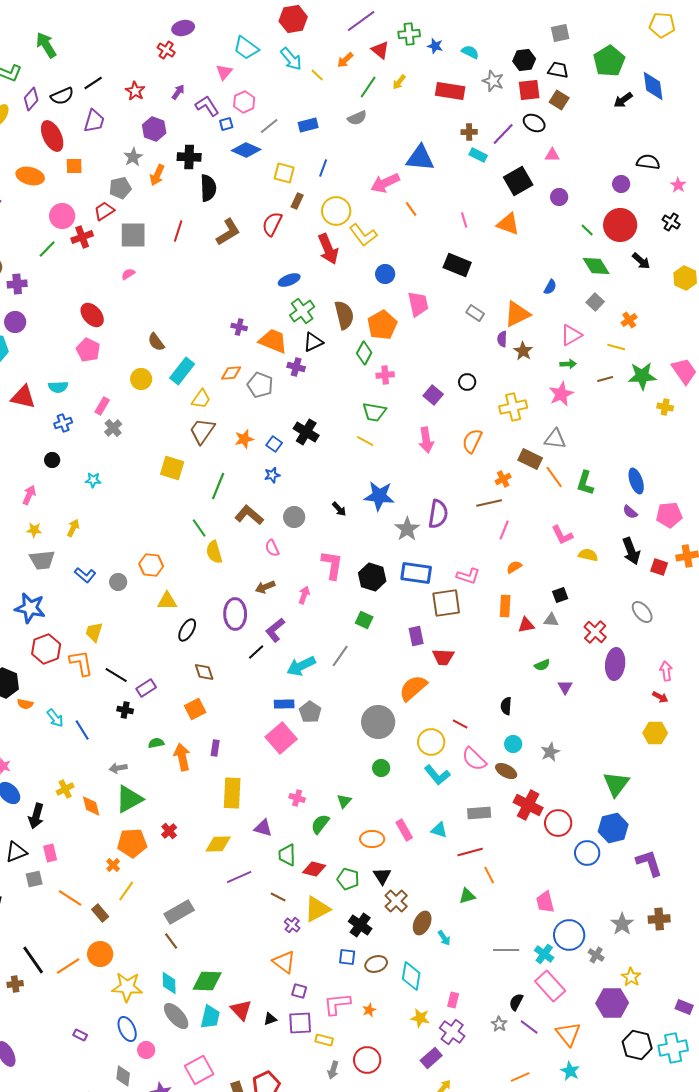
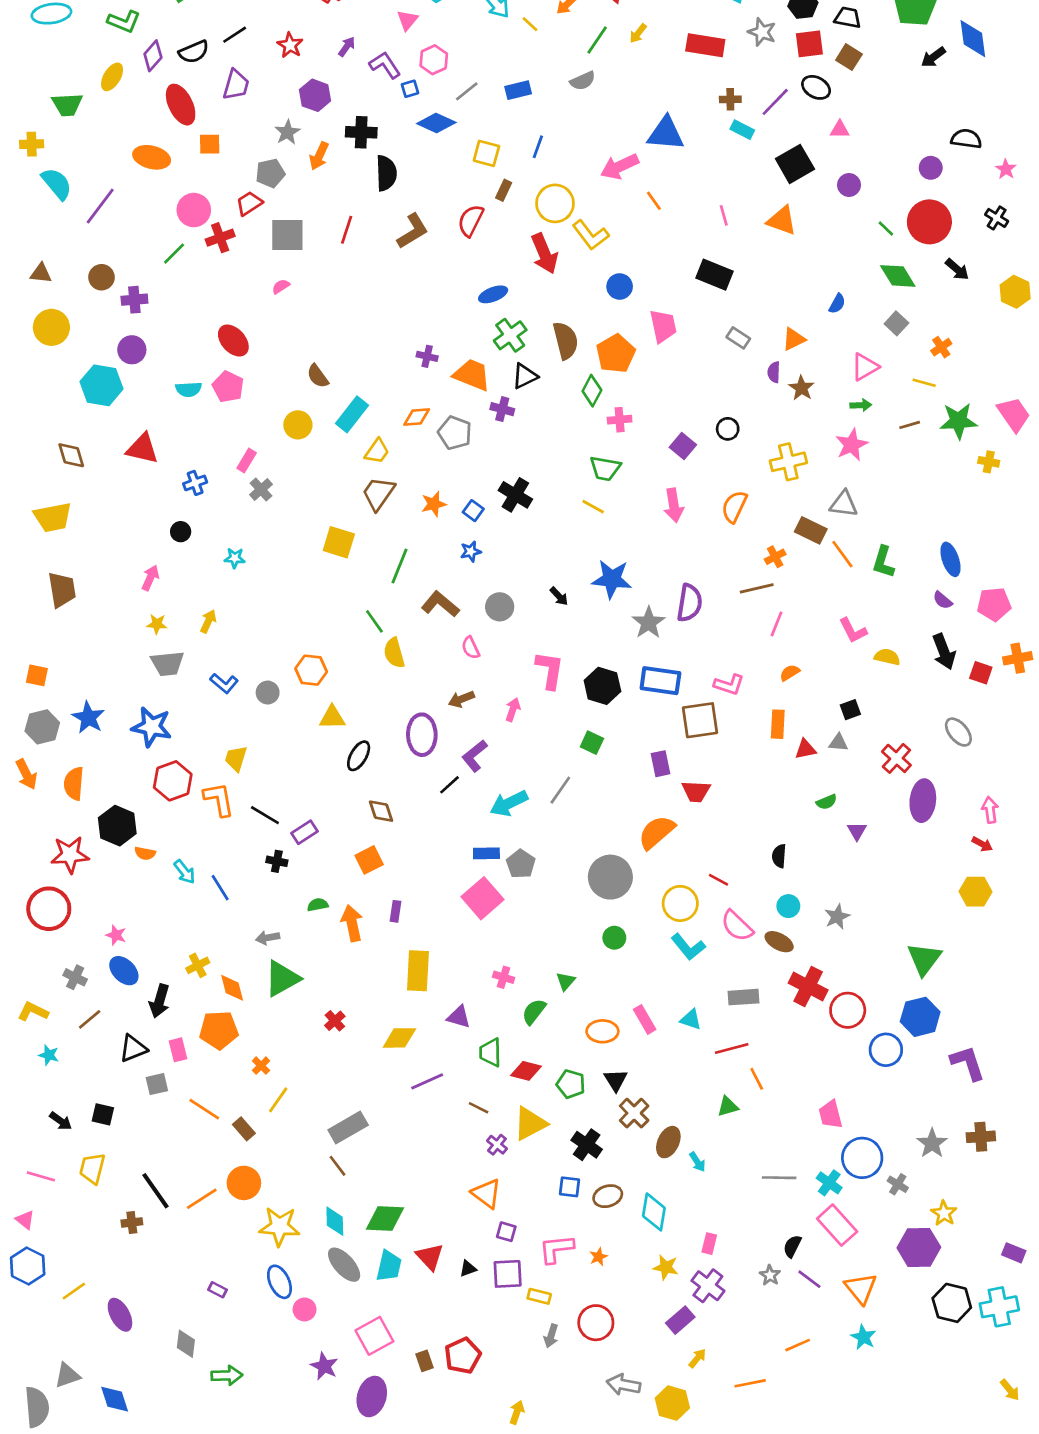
orange triangle: (517, 314) -> (794, 339), size x0.7
cyan semicircle: (58, 387) -> (189, 389), moved
orange pentagon: (132, 843) -> (219, 1030), moved
gray diamond: (123, 1076) -> (186, 1344), moved

